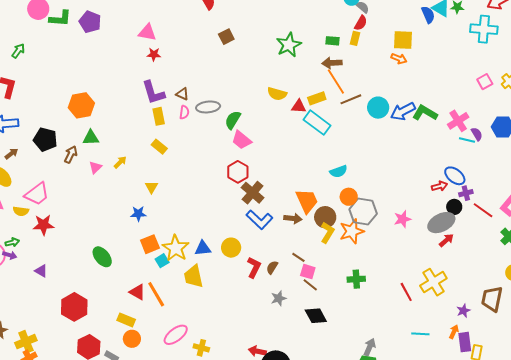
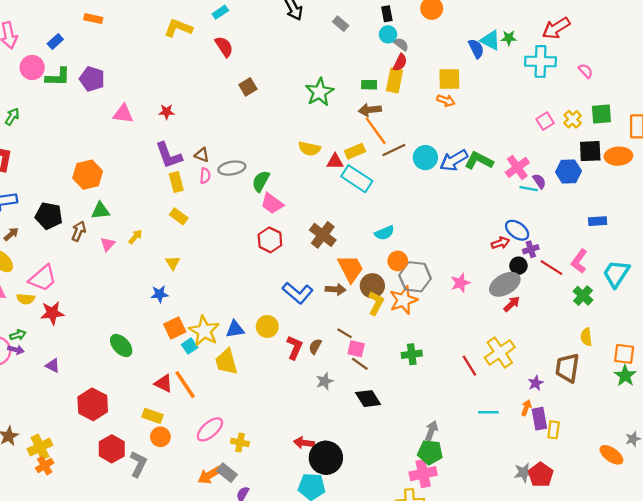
pink triangle: (147, 32) -> (123, 114), moved
yellow rectangle: (355, 38) -> (394, 80), size x1.5
brown cross: (253, 193) -> (323, 235), moved

